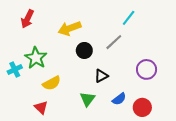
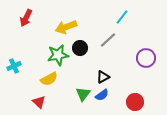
green star: (36, 58) -> (58, 55), moved, turned 30
purple circle: (147, 69) -> (146, 58), moved
black triangle: (101, 76) -> (103, 77), moved
blue semicircle: (119, 99) -> (102, 95), moved

